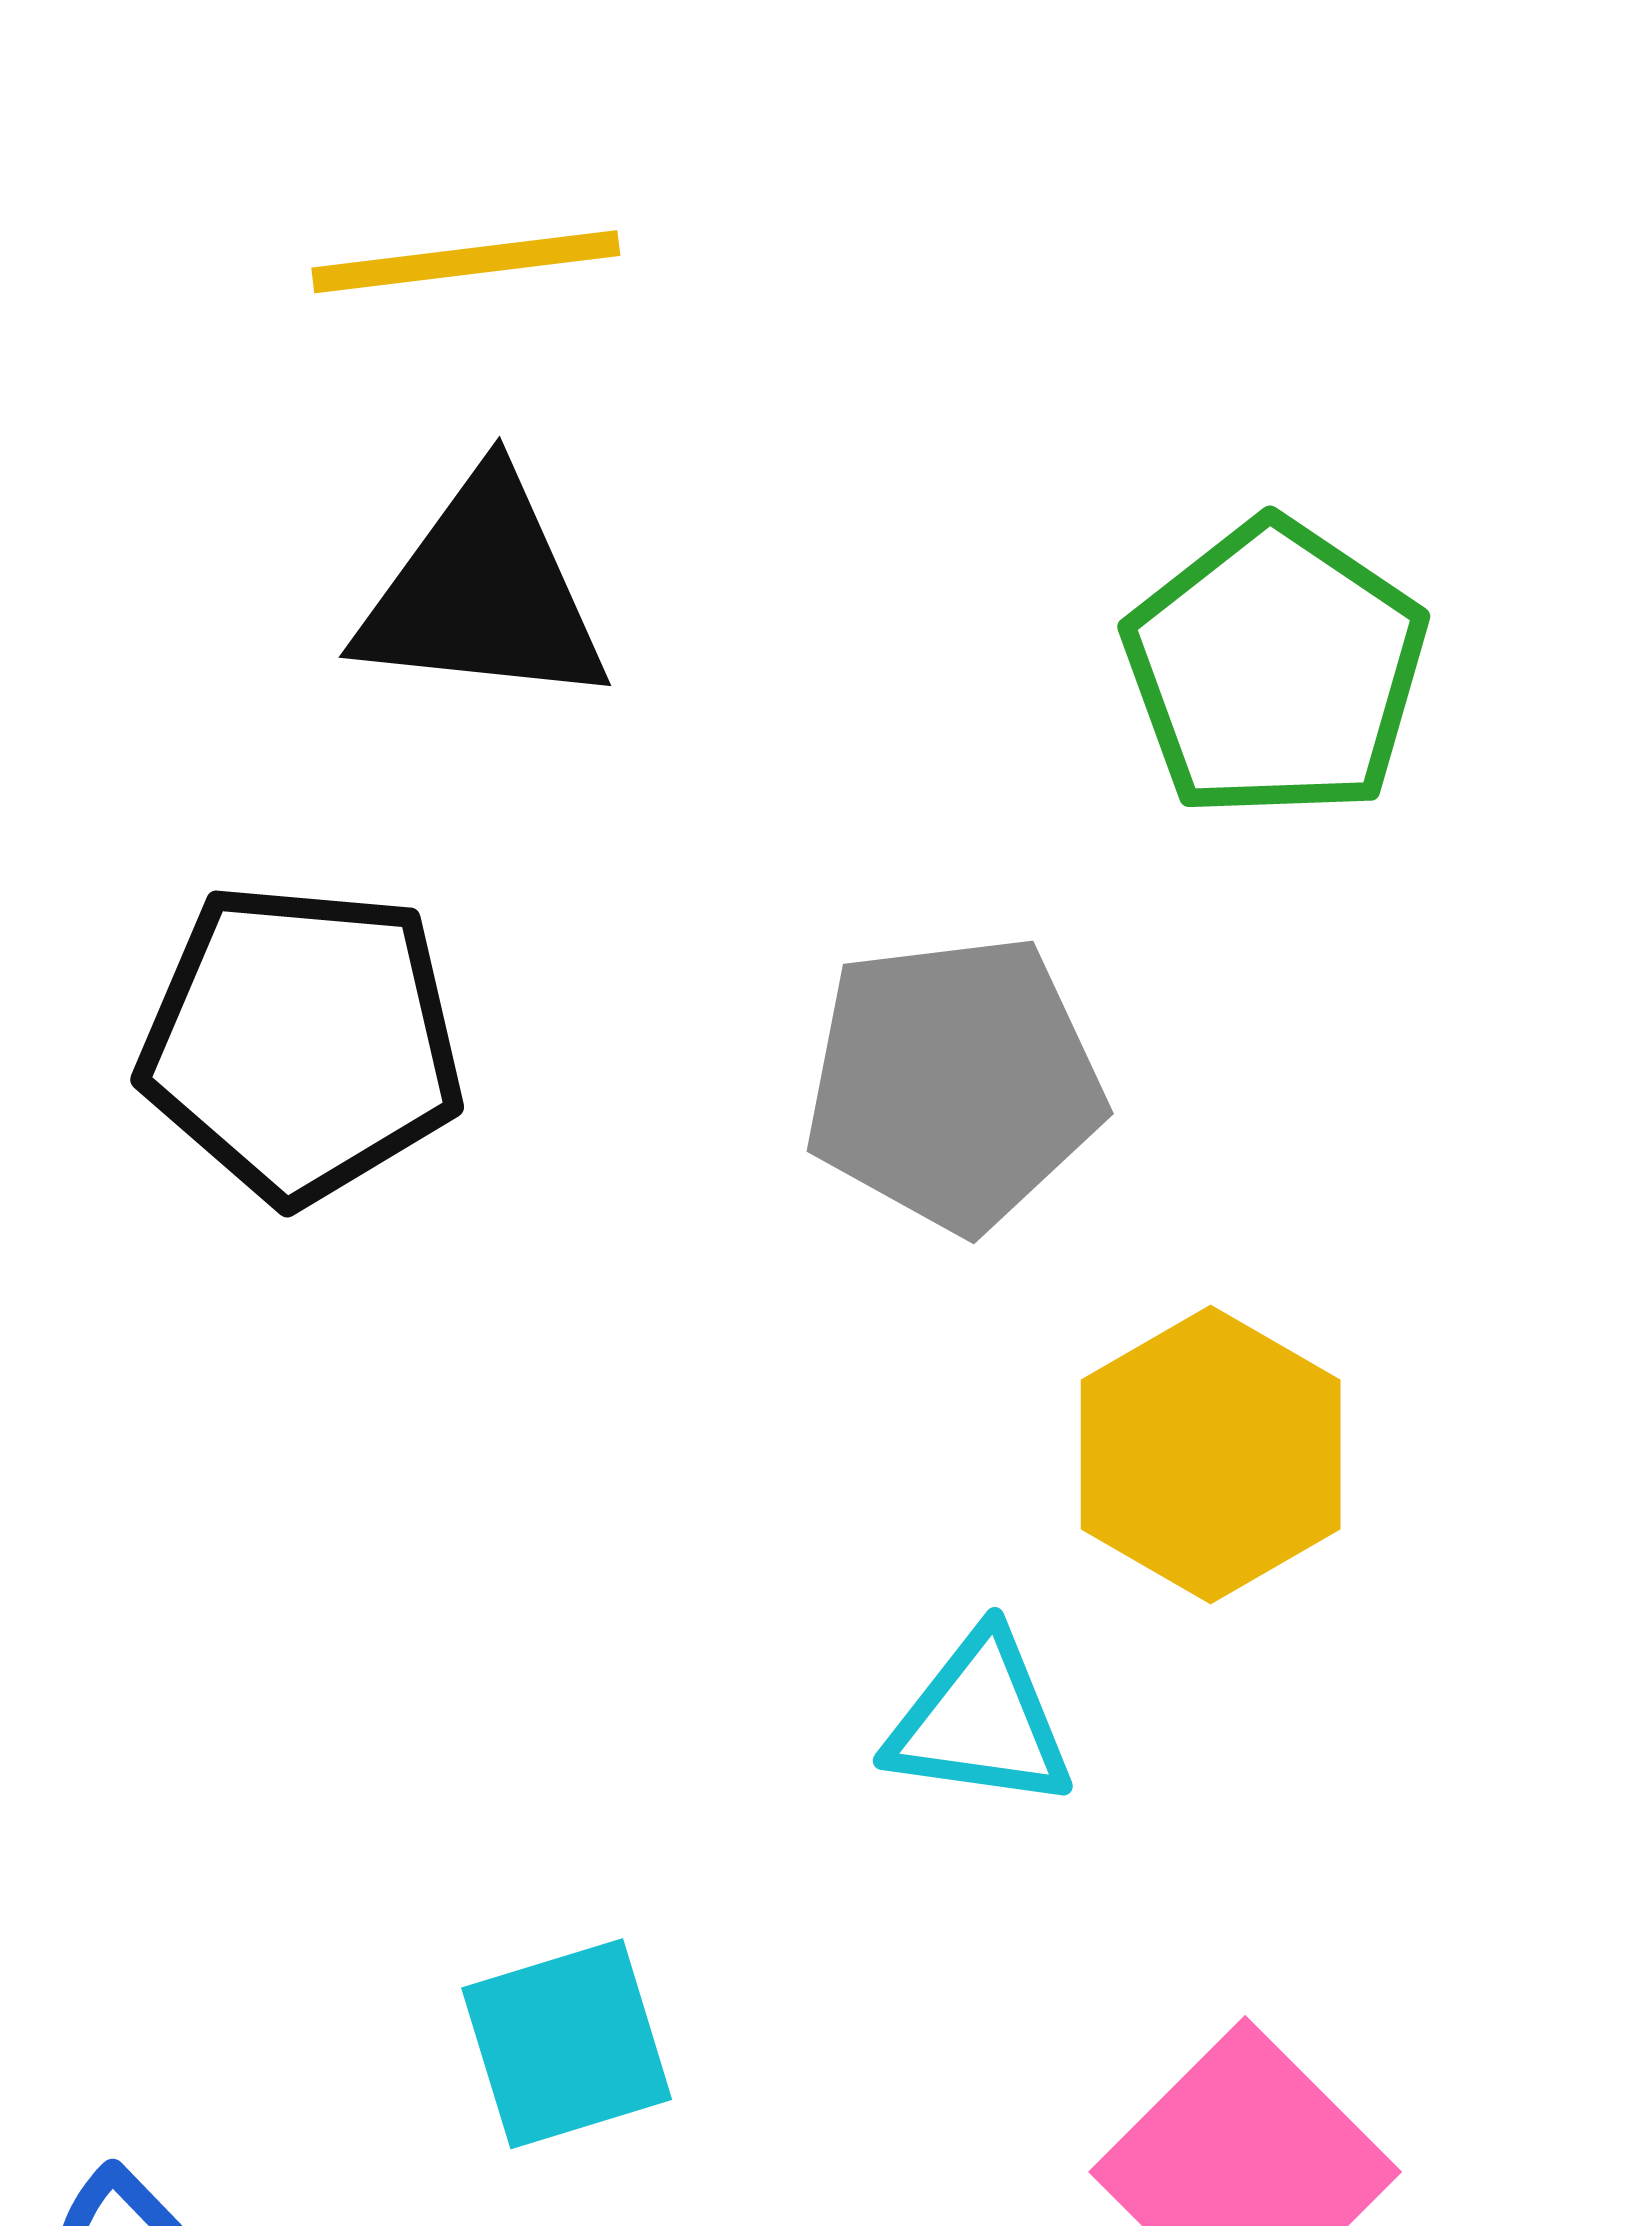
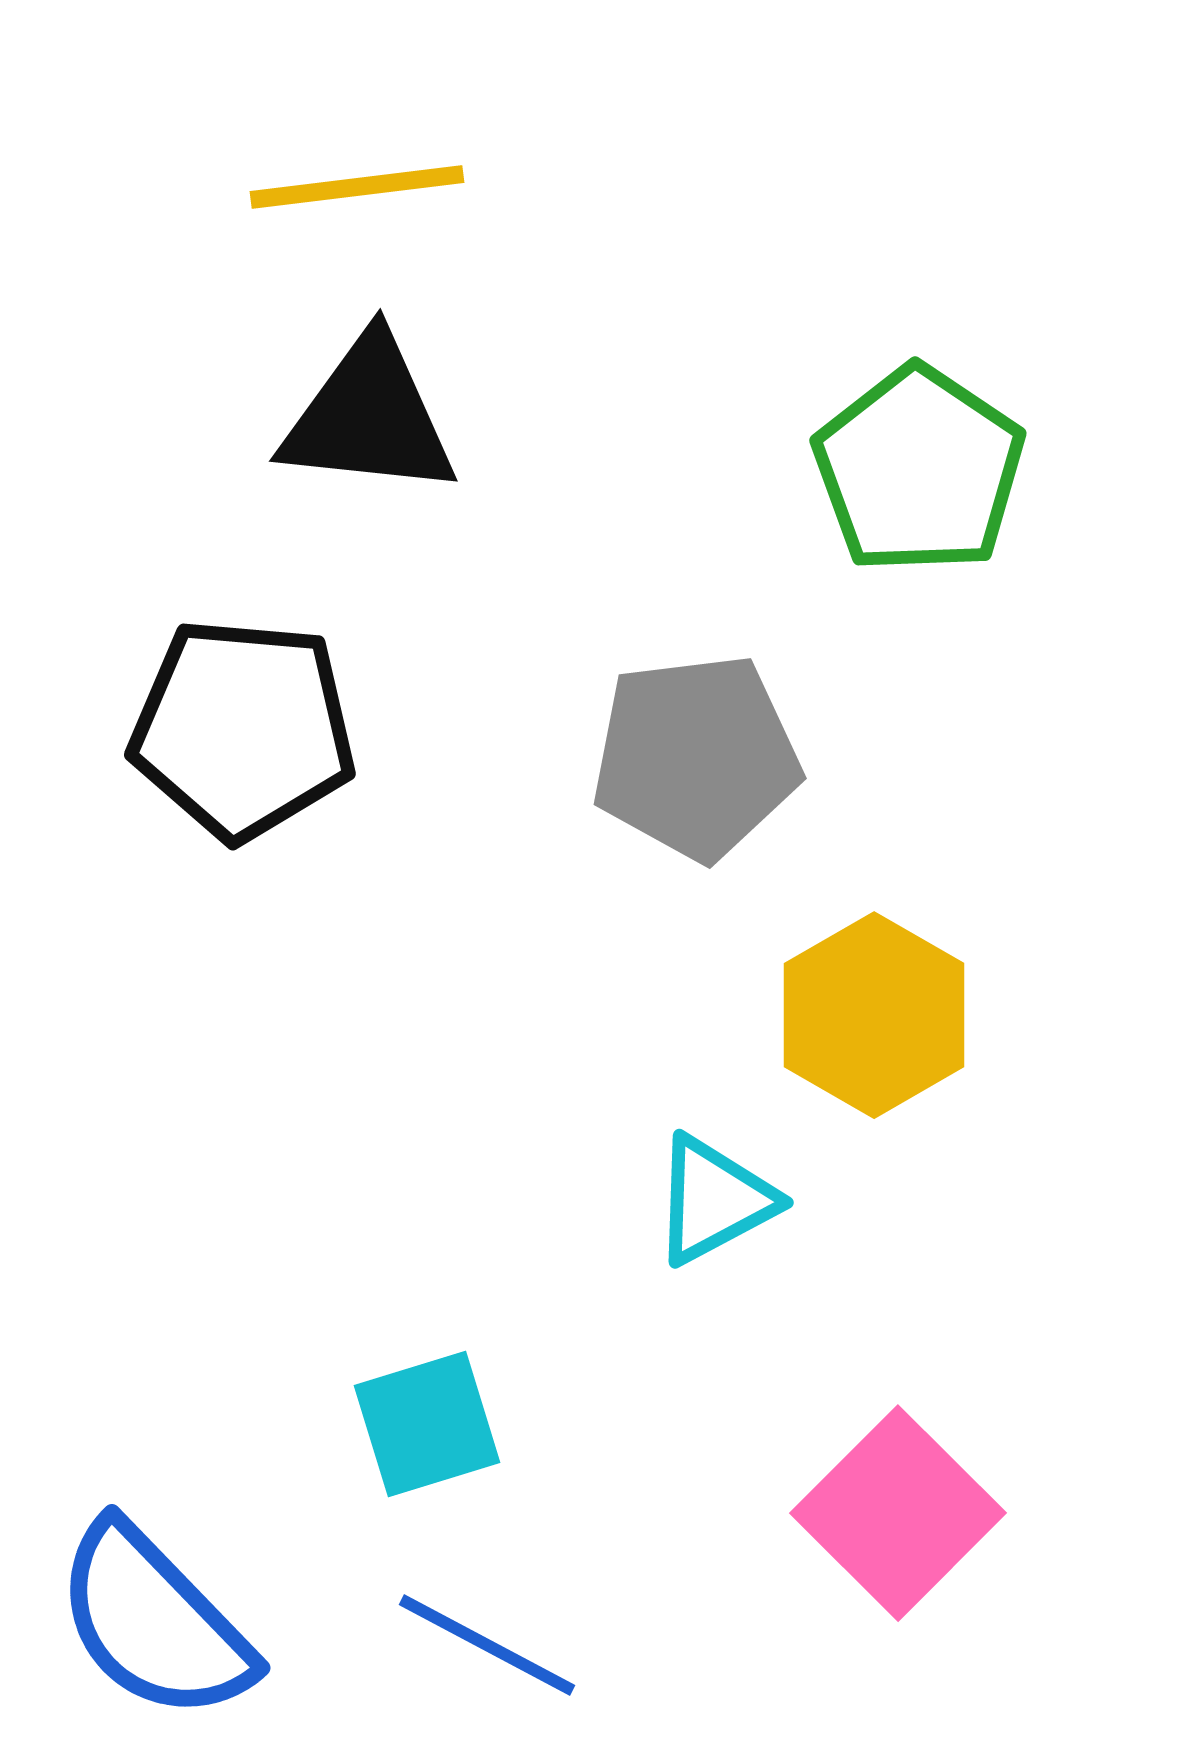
cyan triangle: (980, 1721) -> (714, 1200), turned -36

